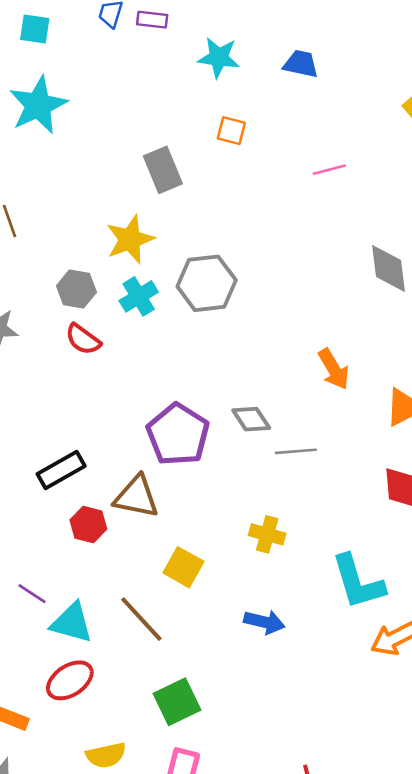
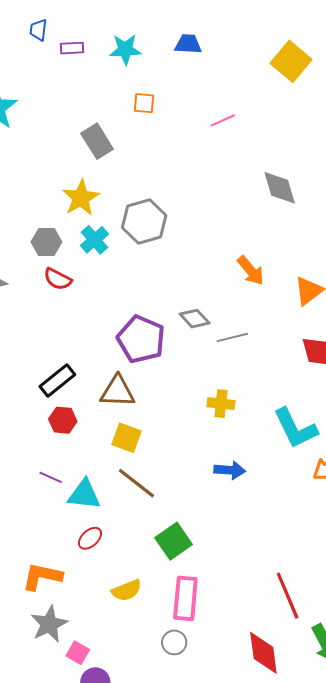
purple rectangle: (152, 20) -> (72, 48), moved
red hexagon: (88, 525) -> (63, 420), moved
yellow square: (183, 567) -> (127, 438), moved
red ellipse: (70, 680) -> (90, 538), size x0.7

